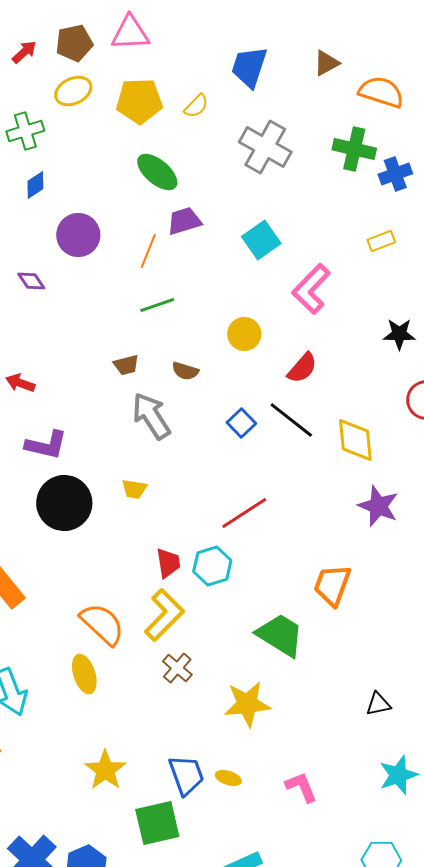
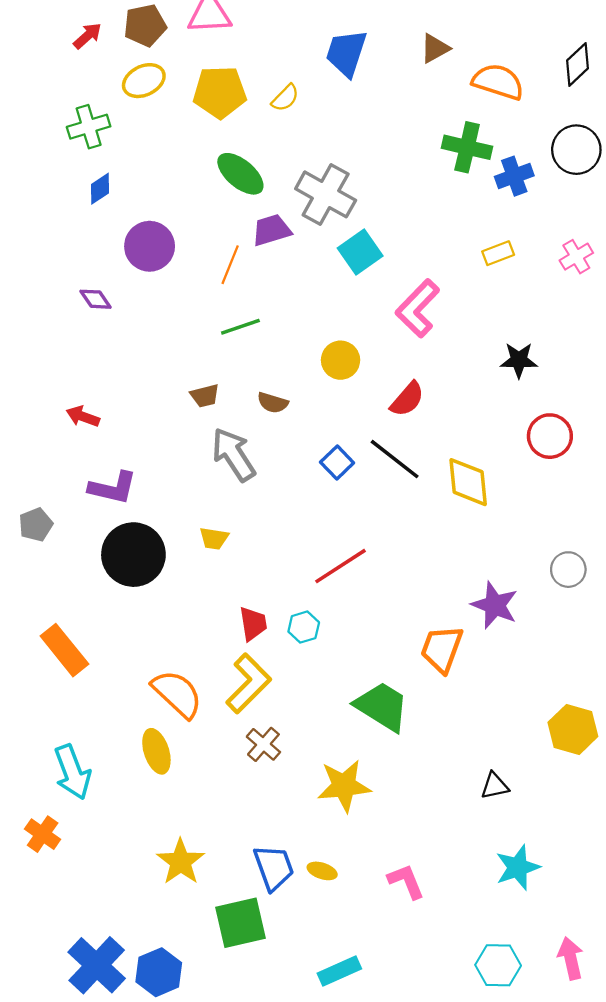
gray cross: (265, 147) -> (326, 194), moved
purple star: (378, 506) -> (495, 605), moved
cyan hexagon: (212, 566) -> (304, 627), size x0.7

